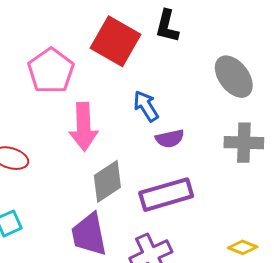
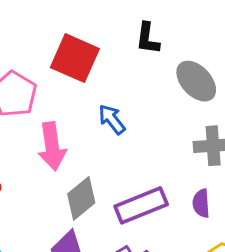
black L-shape: (167, 26) -> (148, 38), moved
purple semicircle: (170, 139) -> (201, 203), moved, turned 104

